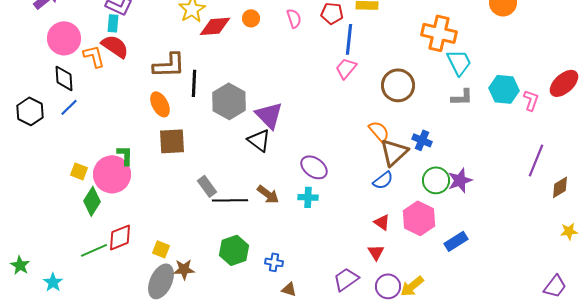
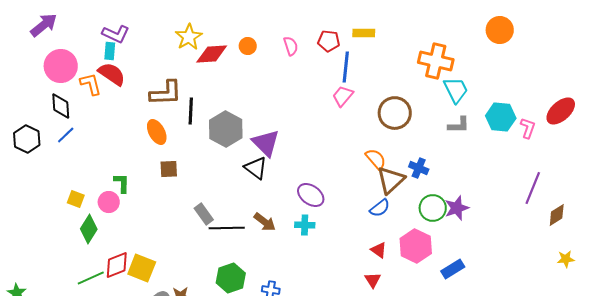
brown square: (172, 141) -> (169, 169), size x0.7
pink circle: (112, 174) -> (109, 202), size x0.6
yellow square: (161, 249) -> (142, 268), moved, size x1.6

